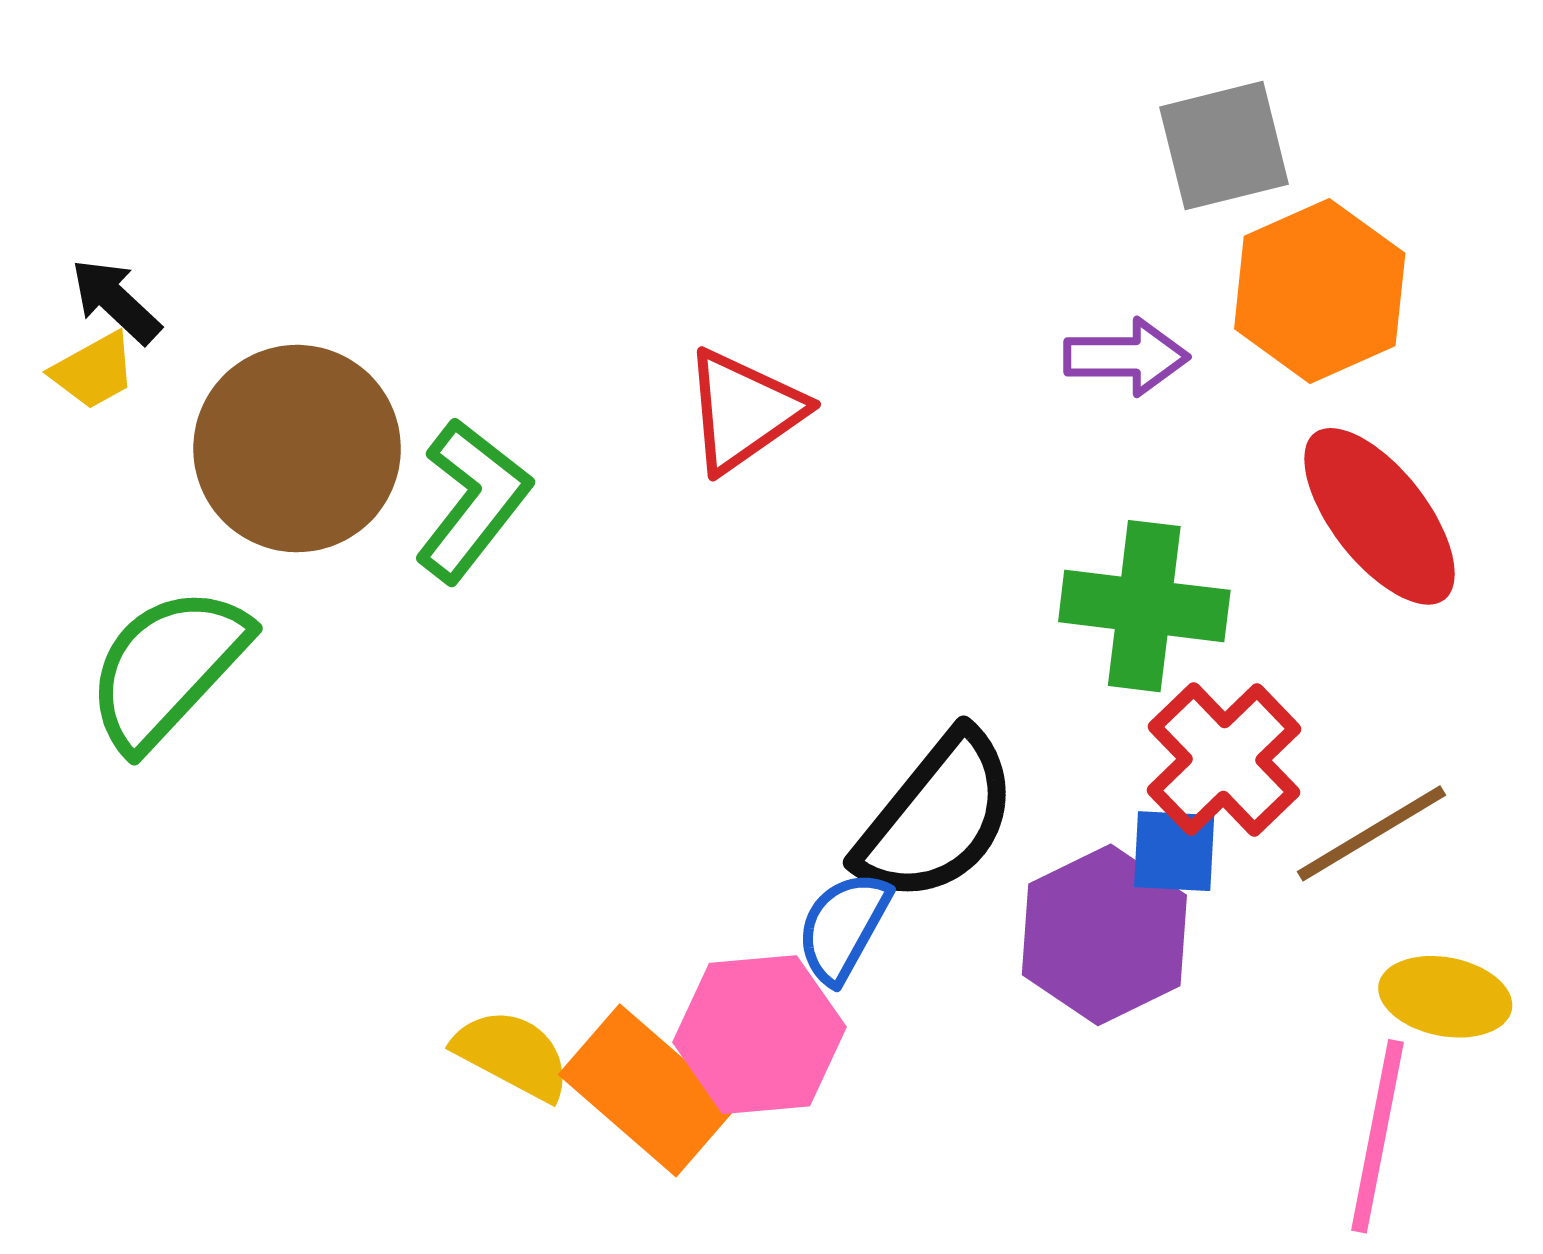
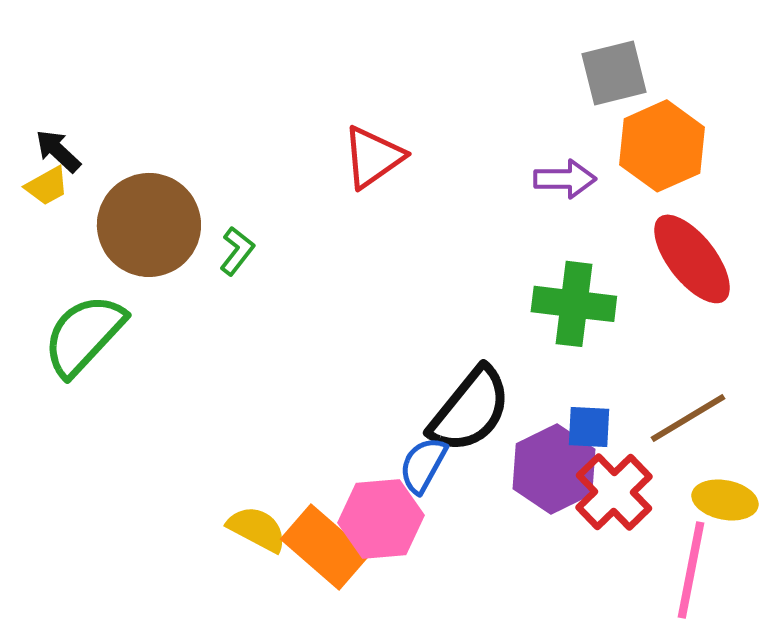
red triangle: (744, 411) -> (373, 157), moved
green L-shape: (472, 500) -> (237, 251), size x0.6
red cross: (1224, 760) -> (614, 492), moved

